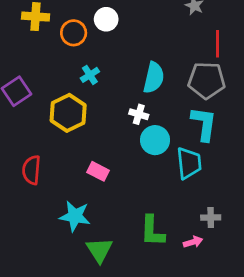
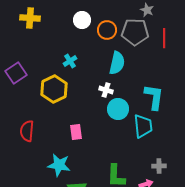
orange circle: (74, 33) -> (107, 30), moved
gray pentagon: (207, 80) -> (135, 32), moved
pink rectangle: (98, 171) -> (76, 132), turned 56

